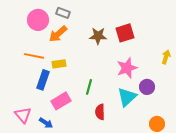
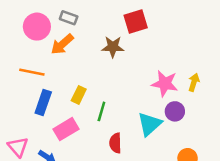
red square: (125, 33) -> (136, 22), moved
yellow arrow: (166, 57) -> (194, 82), moved
yellow rectangle: (59, 64) -> (79, 95), moved, turned -56
pink star: (127, 68) -> (165, 84), moved, turned 30

